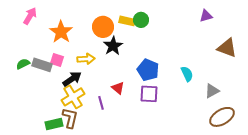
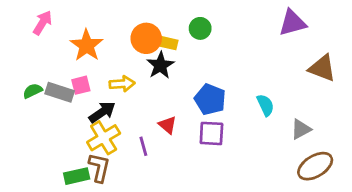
purple triangle: (206, 16) -> (292, 23), size x1.5
yellow rectangle: (127, 21) -> (166, 43), moved
pink square: (57, 60) -> (81, 85), turned -32

